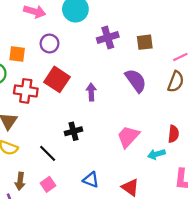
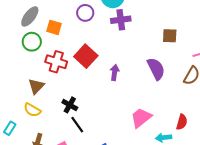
purple cross: (108, 37) -> (121, 20), moved
purple circle: (50, 43) -> (85, 13), moved
black cross: (73, 131) -> (70, 105), moved, turned 35
black line: (48, 153) -> (77, 125), moved

